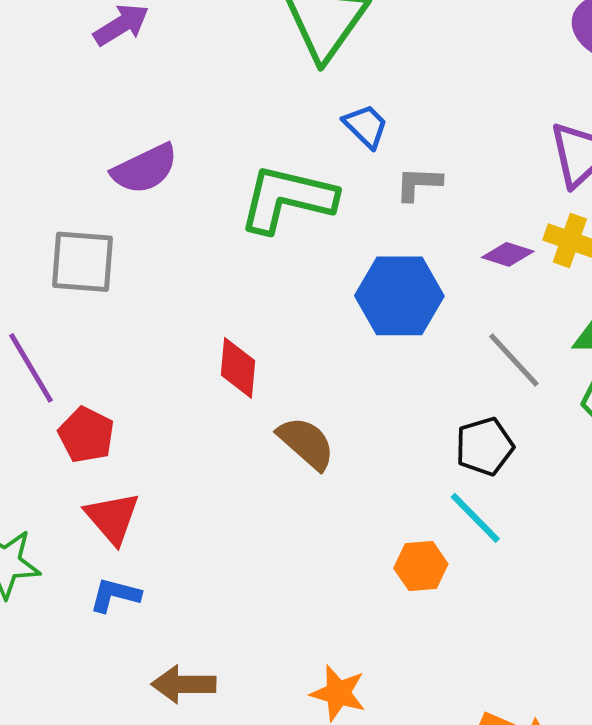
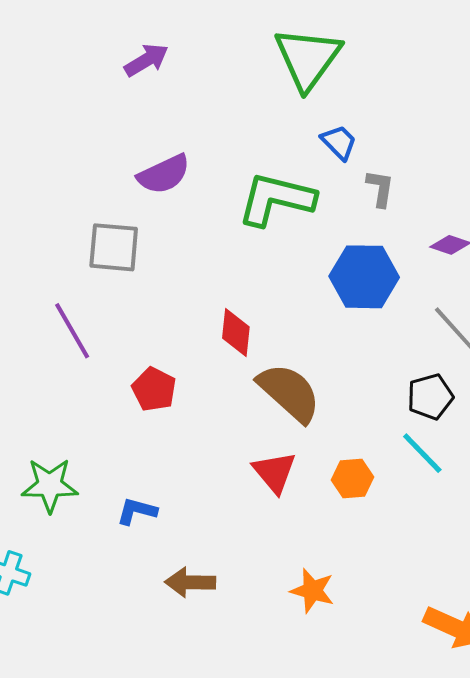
gray L-shape: (419, 184) -> (380, 188), turned 96
red pentagon: (86, 435) -> (154, 389), moved
brown semicircle: (306, 443) -> (289, 393), size x1.4
red triangle: (112, 518) -> (275, 472), moved
orange hexagon: (421, 566) -> (352, 479), moved

